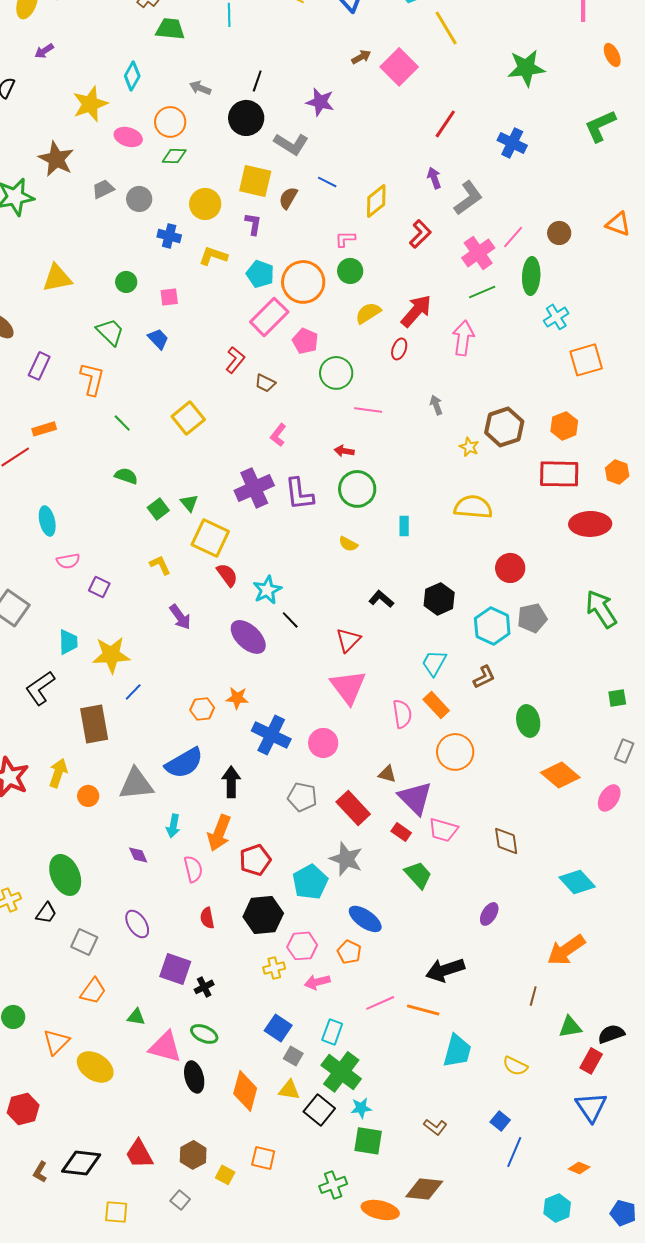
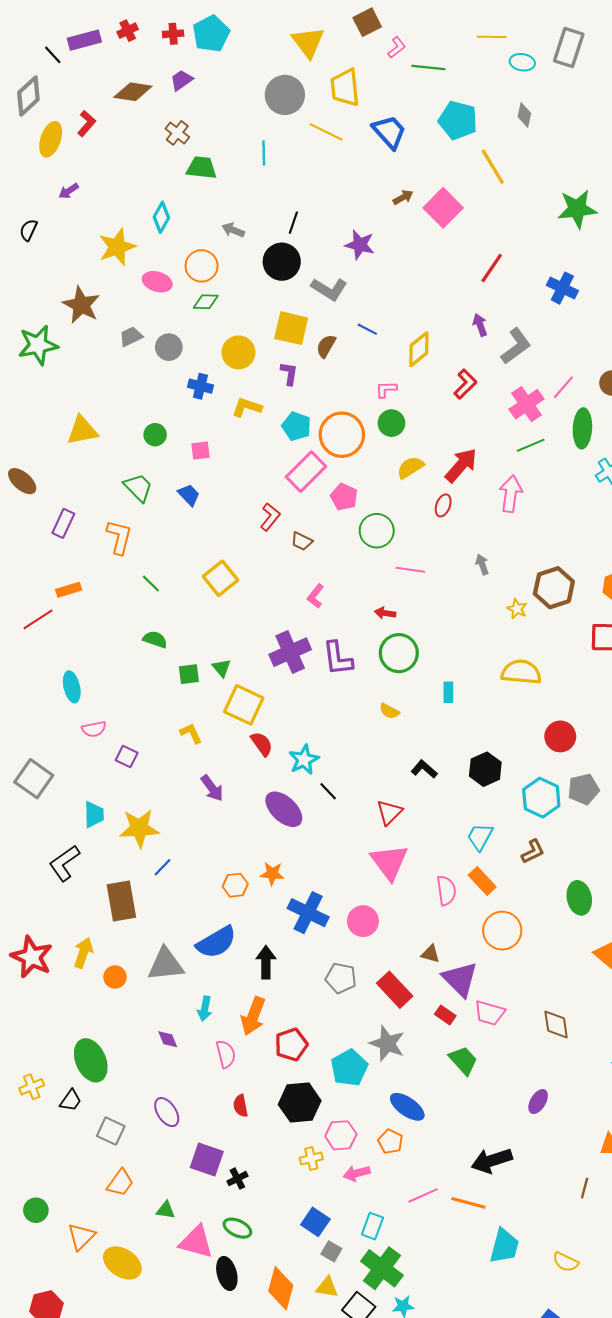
green square: (158, 509) -> (189, 674), turned 30

